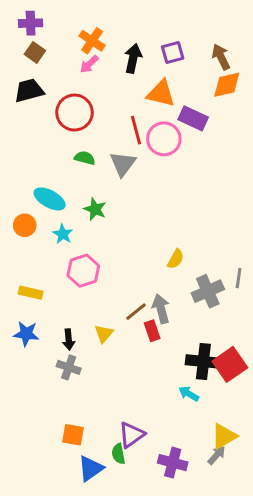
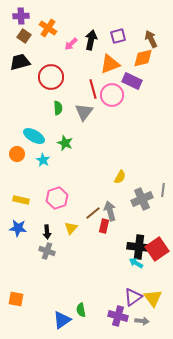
orange cross: (92, 41) -> (48, 28), moved
pink arrow: (89, 64) -> (71, 44), moved
orange diamond: (227, 85) -> (143, 58), moved
orange triangle: (161, 93) -> (110, 64), turned -35
green semicircle: (85, 158) -> (58, 108), turned 72
pink hexagon: (83, 271) -> (57, 198), moved
red rectangle: (152, 331) -> (104, 226), turned 32
cyan arrow: (189, 394) -> (136, 263), moved
orange square: (73, 435) -> (16, 299), moved
purple triangle: (132, 435) -> (133, 297), moved
yellow triangle: (224, 436) -> (153, 298), turned -36
gray arrow: (217, 455) -> (142, 321), moved, turned 56

